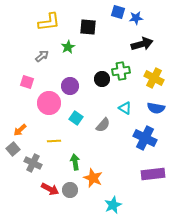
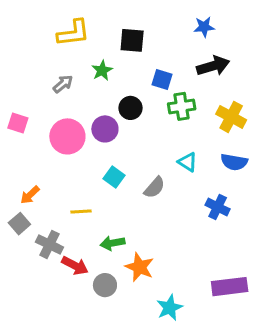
blue square: (118, 12) -> (162, 79), moved
black circle: (102, 79) -> (131, 108), moved
pink square: (27, 82) -> (18, 123), moved
pink circle: (49, 103) -> (67, 136), moved
blue cross: (145, 138) -> (218, 207), size x0.7
green arrow: (75, 162) -> (112, 243), turned -91
purple rectangle: (153, 174) -> (230, 287), moved
red arrow: (50, 189) -> (75, 266), moved

